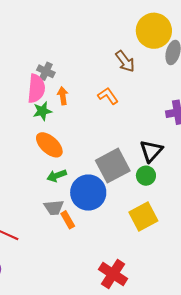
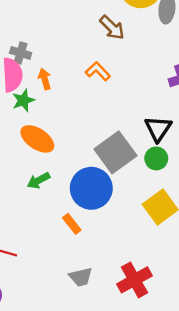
green arrow: (57, 176) -> (38, 181), moved
gray trapezoid: (54, 208) -> (81, 277), moved
red cross: (113, 274) -> (134, 280), turned 36

